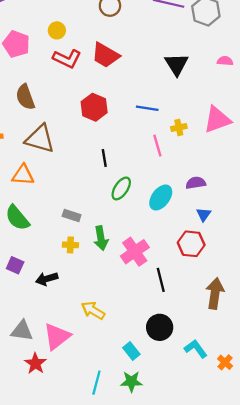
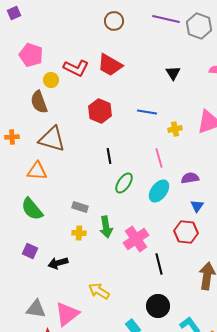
yellow circle: (57, 30) -> (51, 80), moved
black triangle: (177, 64) -> (173, 73), size x0.7
pink line: (157, 146) -> (159, 158), moved

